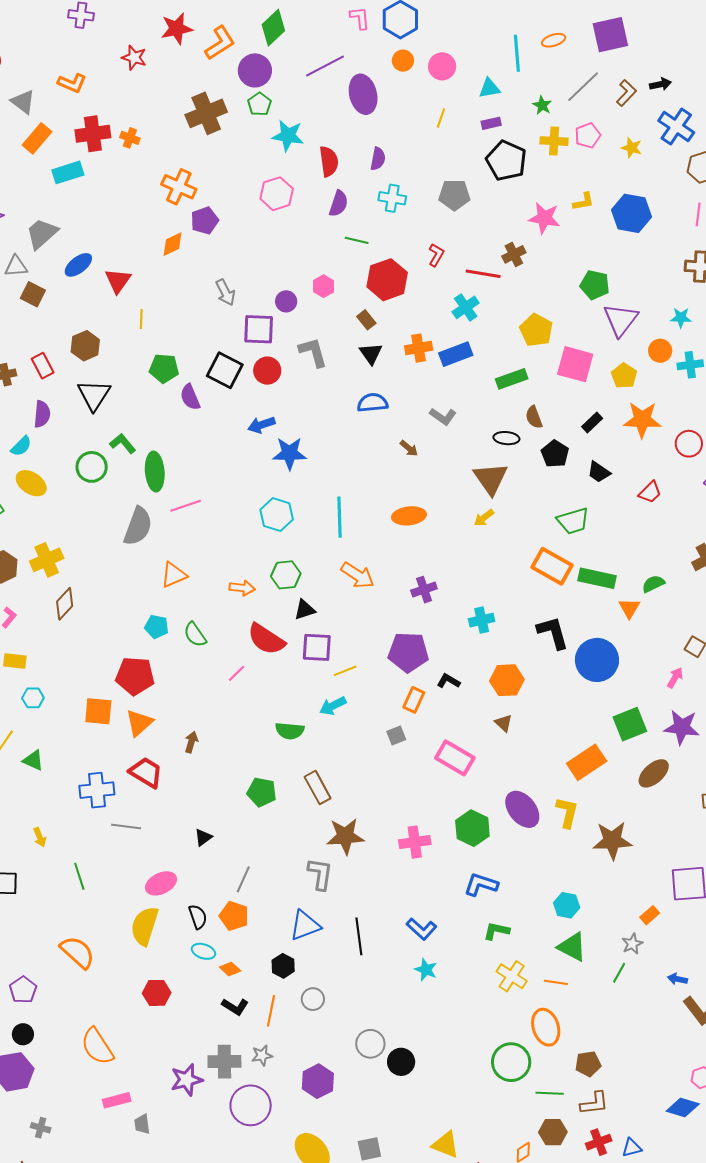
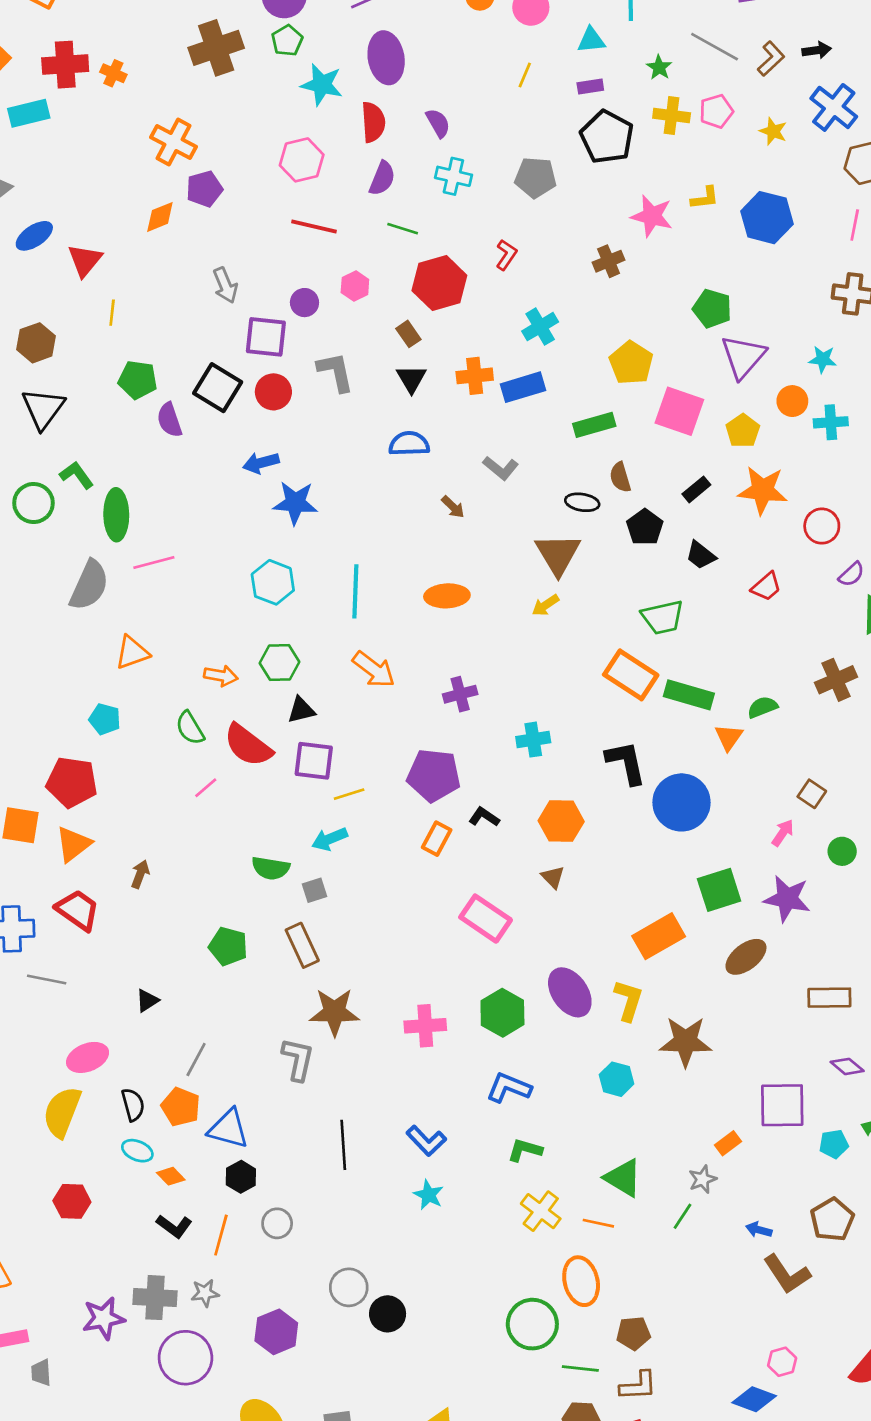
gray line: (583, 87) -> (715, 47), turned 69
purple ellipse: (363, 94) -> (386, 58), moved
purple semicircle: (378, 159) -> (438, 123), turned -45
red line: (483, 274) -> (314, 227), moved
green semicircle: (195, 635) -> (190, 728), moved
gray square: (396, 736) -> (314, 890), moved
cyan hexagon: (567, 905) -> (617, 1079), moved
blue triangle: (305, 925) -> (228, 1129), moved, turned 32

